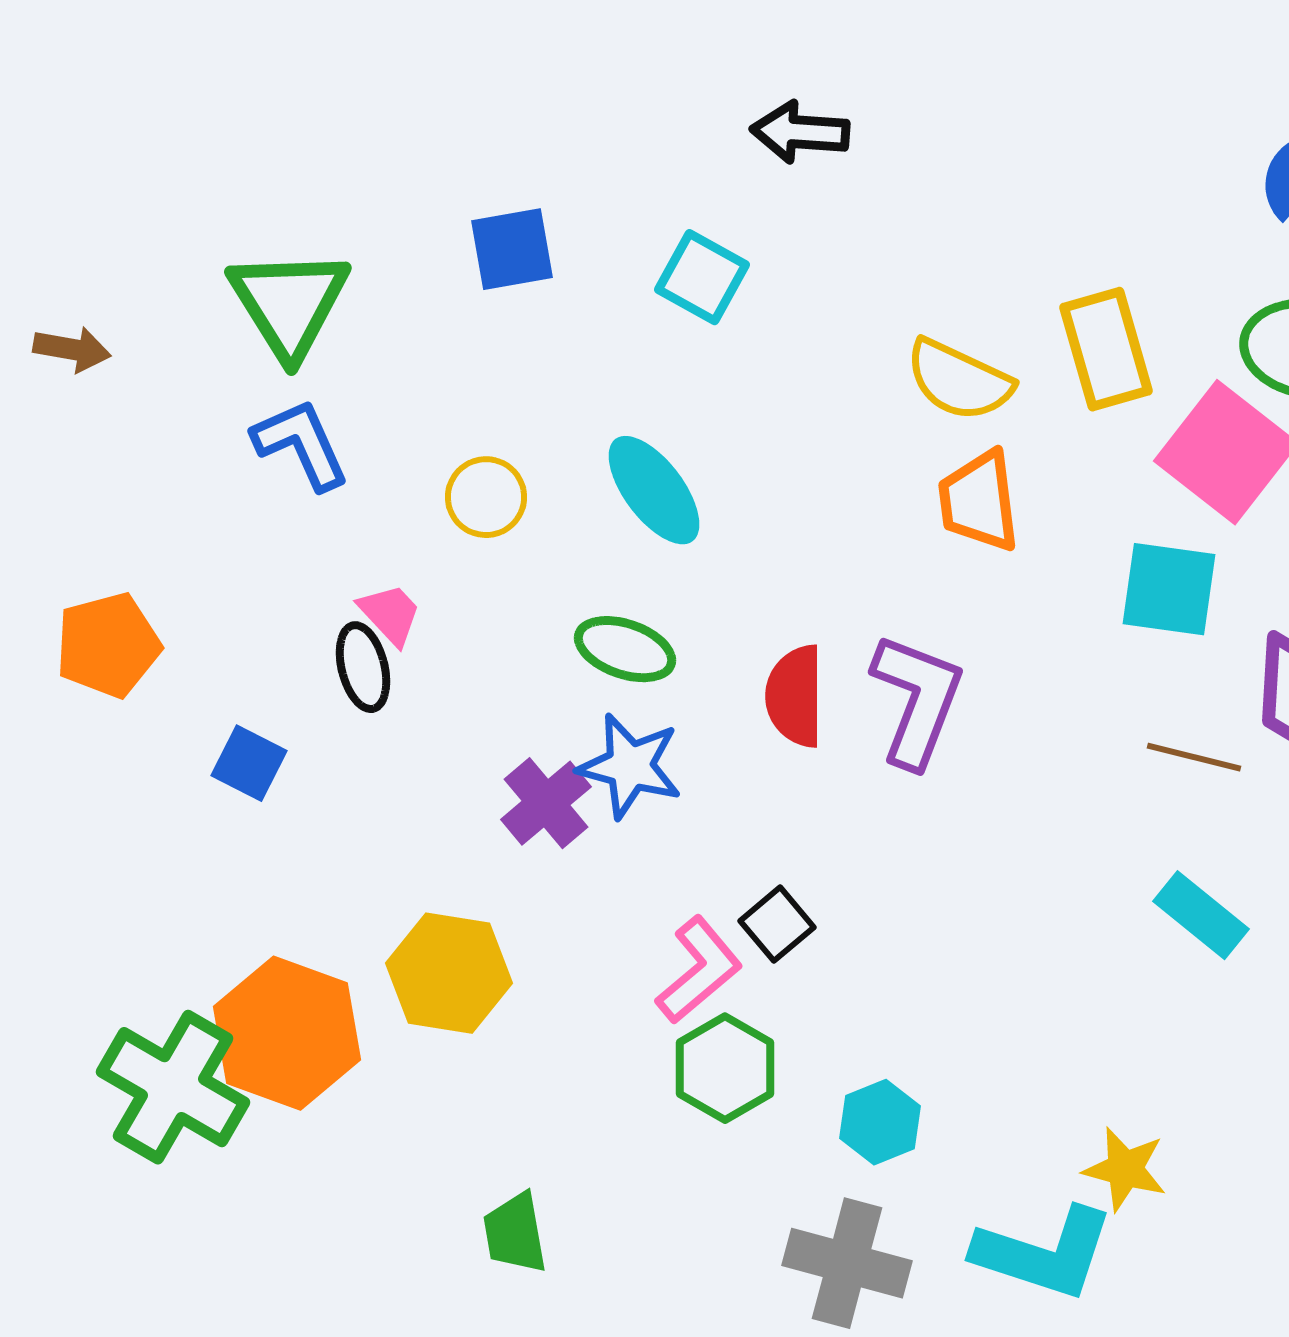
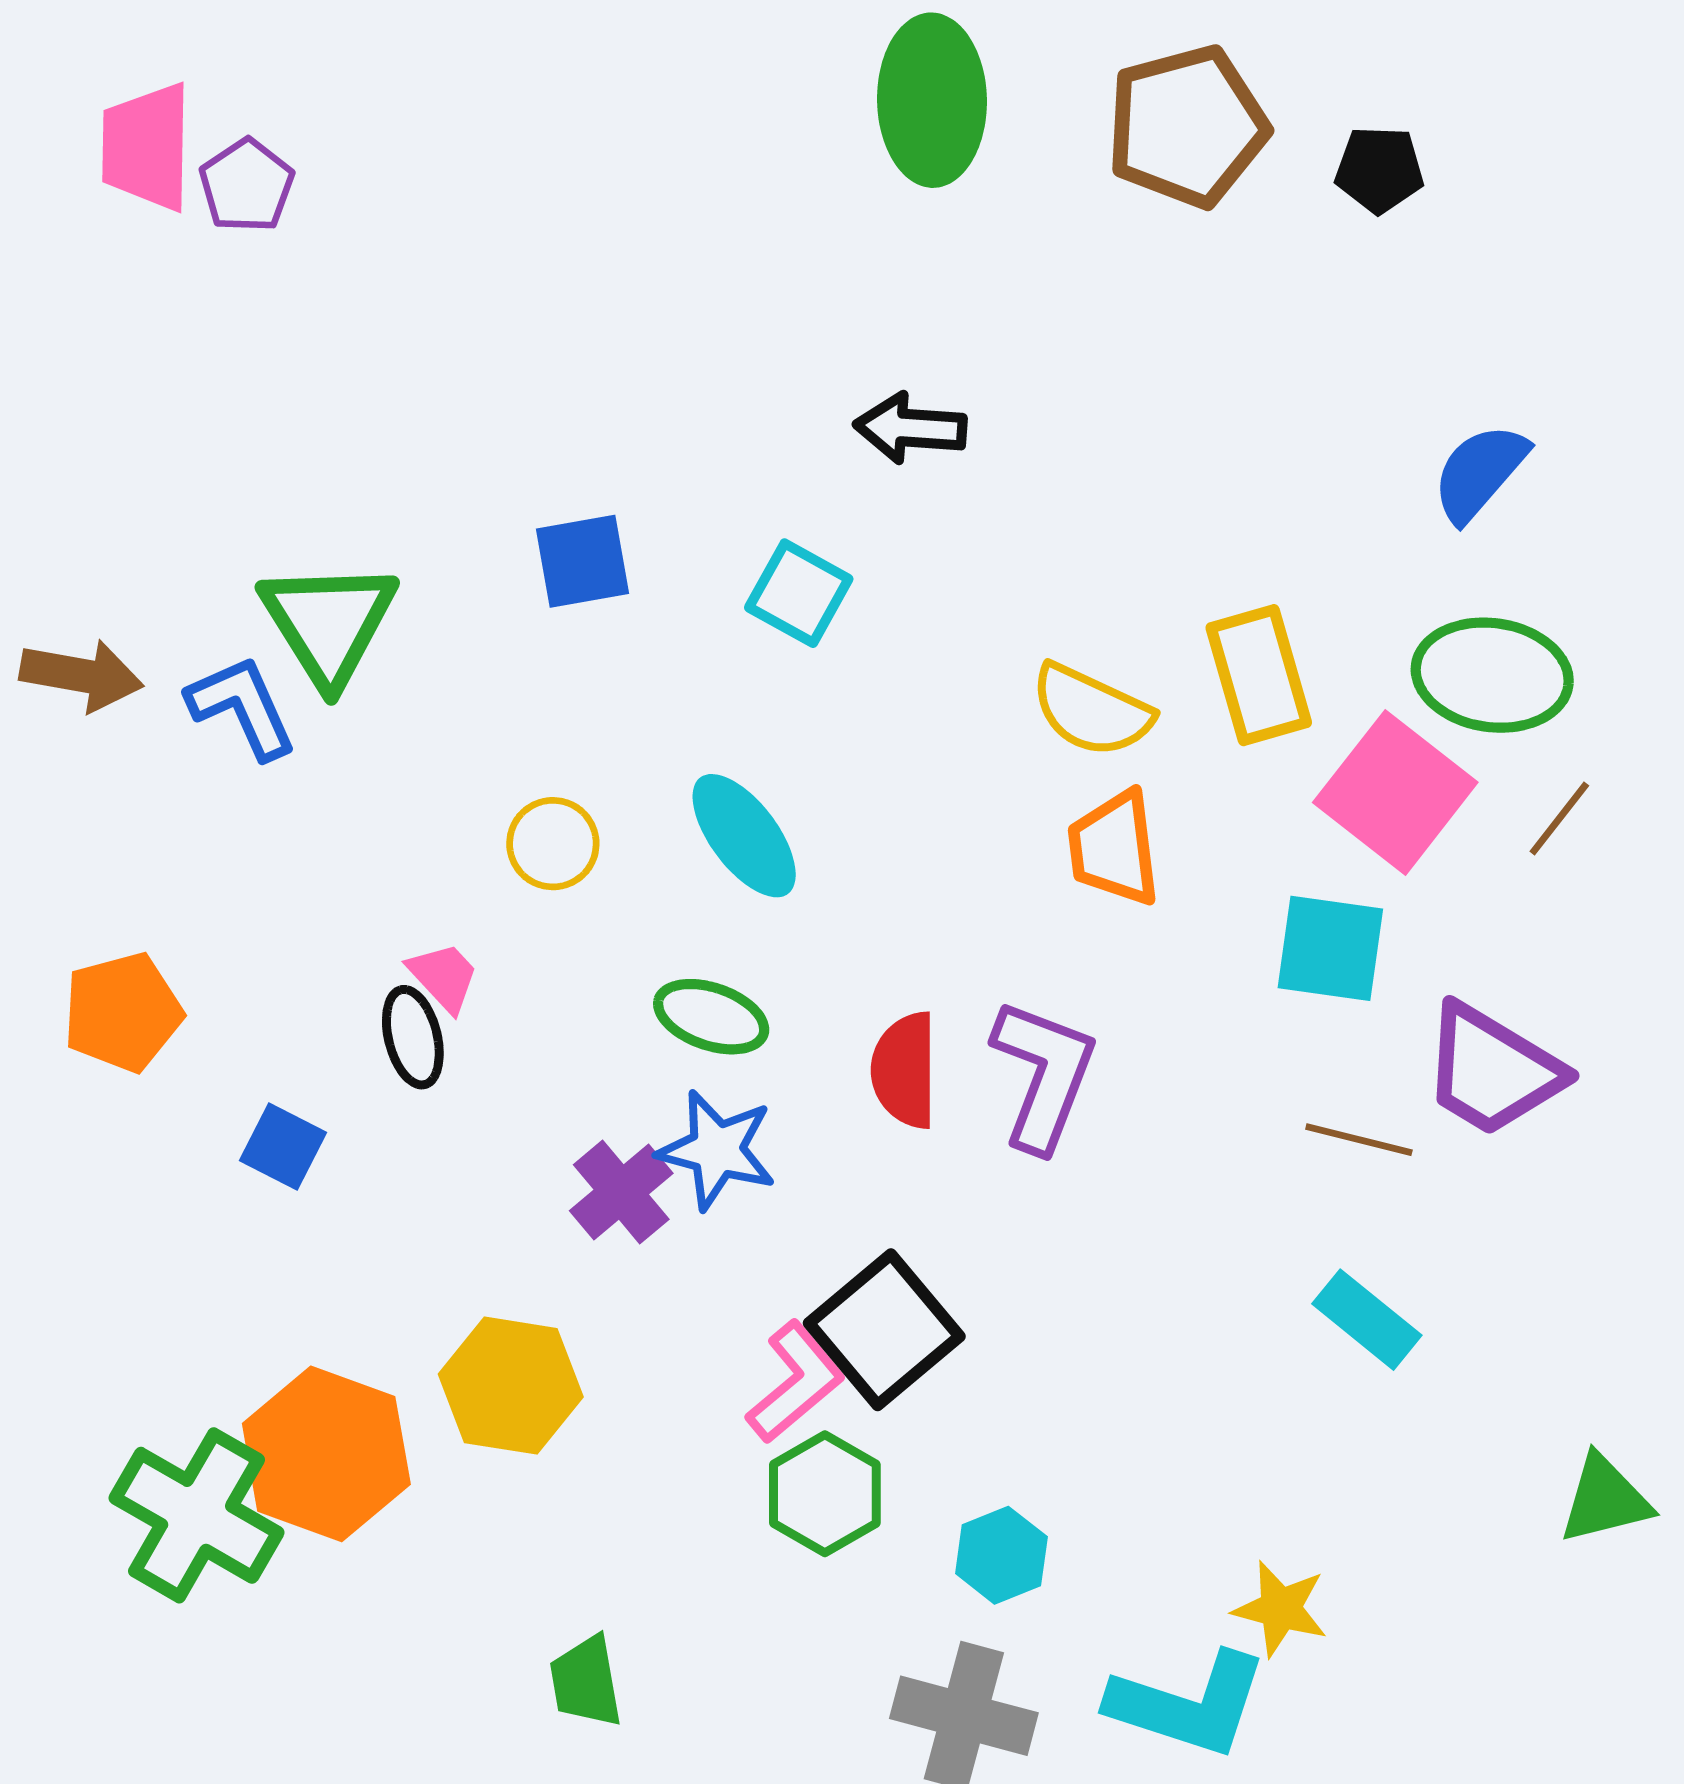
brown arrow: (72, 349) -> (82, 675), size x1.4
blue L-shape: (301, 444) -> (242, 707), moved
black square: (777, 924) -> (884, 1330), size x1.8

